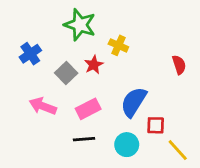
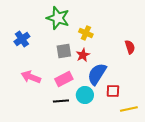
red star: (94, 65) -> (83, 55), moved
gray square: (66, 73) -> (64, 51), moved, turned 35
cyan circle: (127, 145) -> (85, 95), moved
yellow line: (178, 150) -> (129, 109), turned -60

